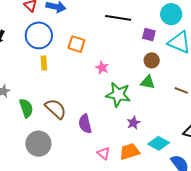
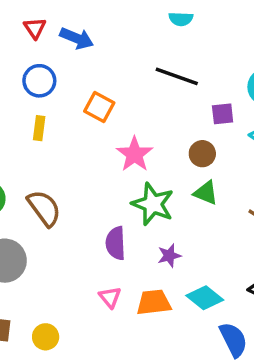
blue circle: (39, 35) -> (39, 81), size x0.7
purple square: (149, 35) -> (223, 114), turned -32
brown circle: (152, 60) -> (202, 154), moved
pink star: (102, 68) -> (135, 154), size x1.5
purple semicircle: (85, 124) -> (116, 243), moved

